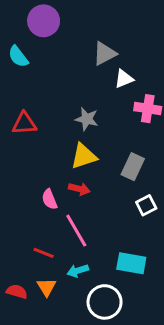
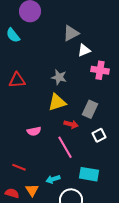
red arrow: (79, 189) -> (71, 124), moved
pink semicircle: (50, 199) -> (34, 131), turned -80
pink line: (76, 231) -> (65, 147), moved
red line: (44, 253) -> (19, 167), moved

